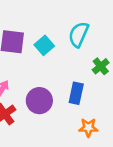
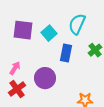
blue rectangle: (76, 93) -> (66, 53), moved

